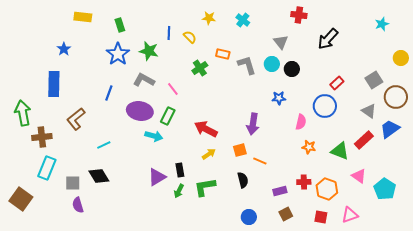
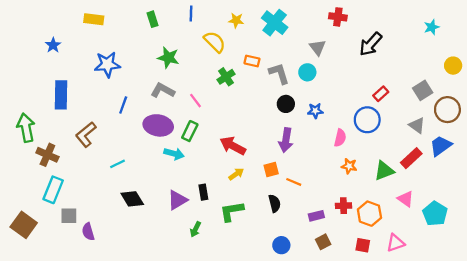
cyan cross: (243, 20) -> (275, 23), size x1.6
green rectangle: (120, 25) -> (153, 19), moved
blue line: (169, 33) -> (191, 14), moved
yellow semicircle: (190, 37) -> (215, 42), size x1.5
blue star: (64, 49) -> (53, 45), moved
blue star: (118, 54) -> (107, 64), moved, turned 30
black circle: (292, 69) -> (286, 104), moved
brown cross: (42, 137) -> (47, 155), turned 30
green triangle: (340, 151) -> (384, 171), turned -42
black diamond: (99, 176) -> (132, 199), moved
gray square: (73, 183) -> (69, 216), moved
green arrow: (179, 191) -> (195, 229), moved

